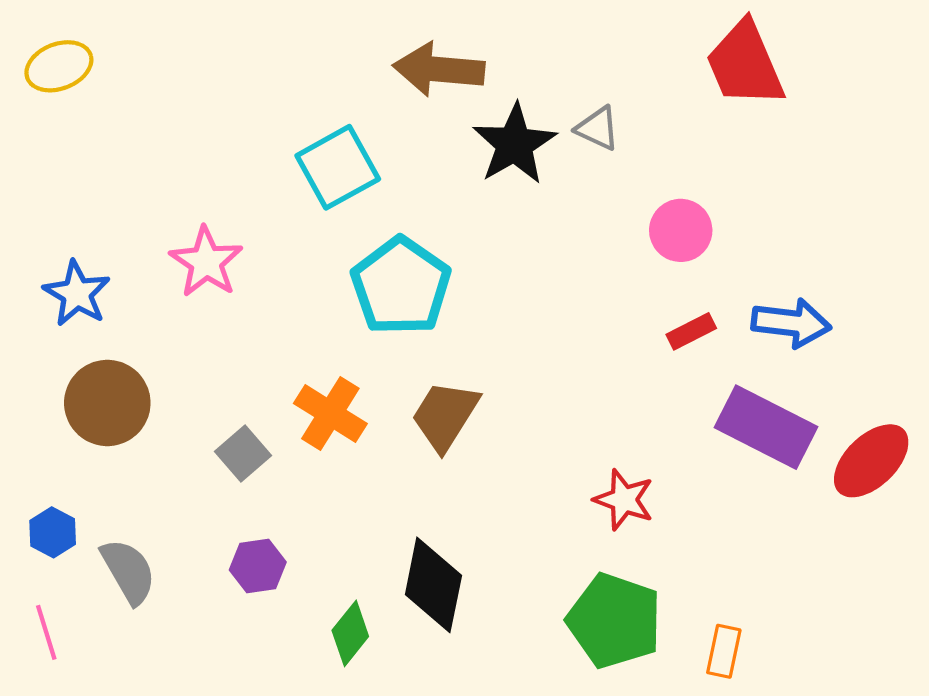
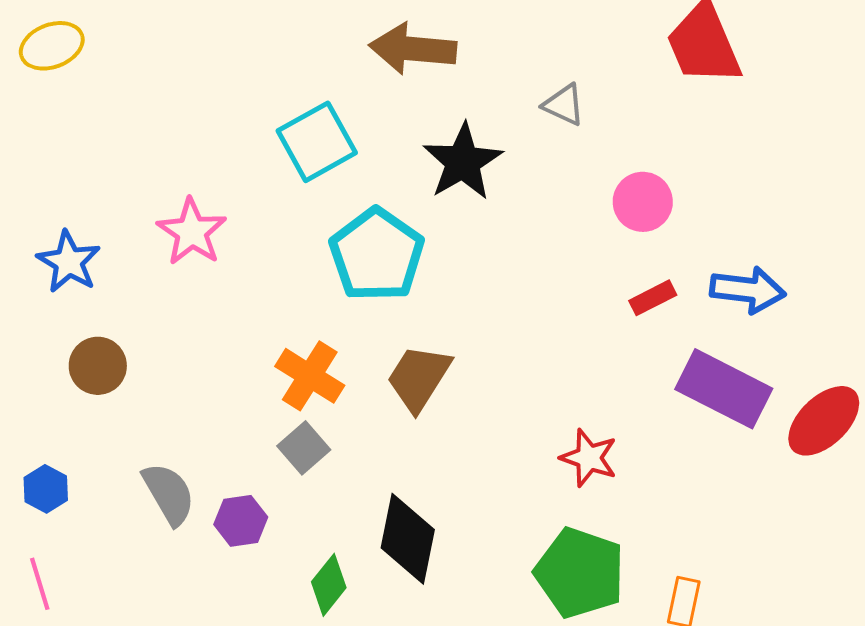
black star: (514, 144) -> (463, 162), moved
brown circle: (107, 403) -> (98, 366), size x0.7
gray square: (243, 453) -> (304, 448), moved
gray semicircle: (128, 571) -> (169, 494), moved

